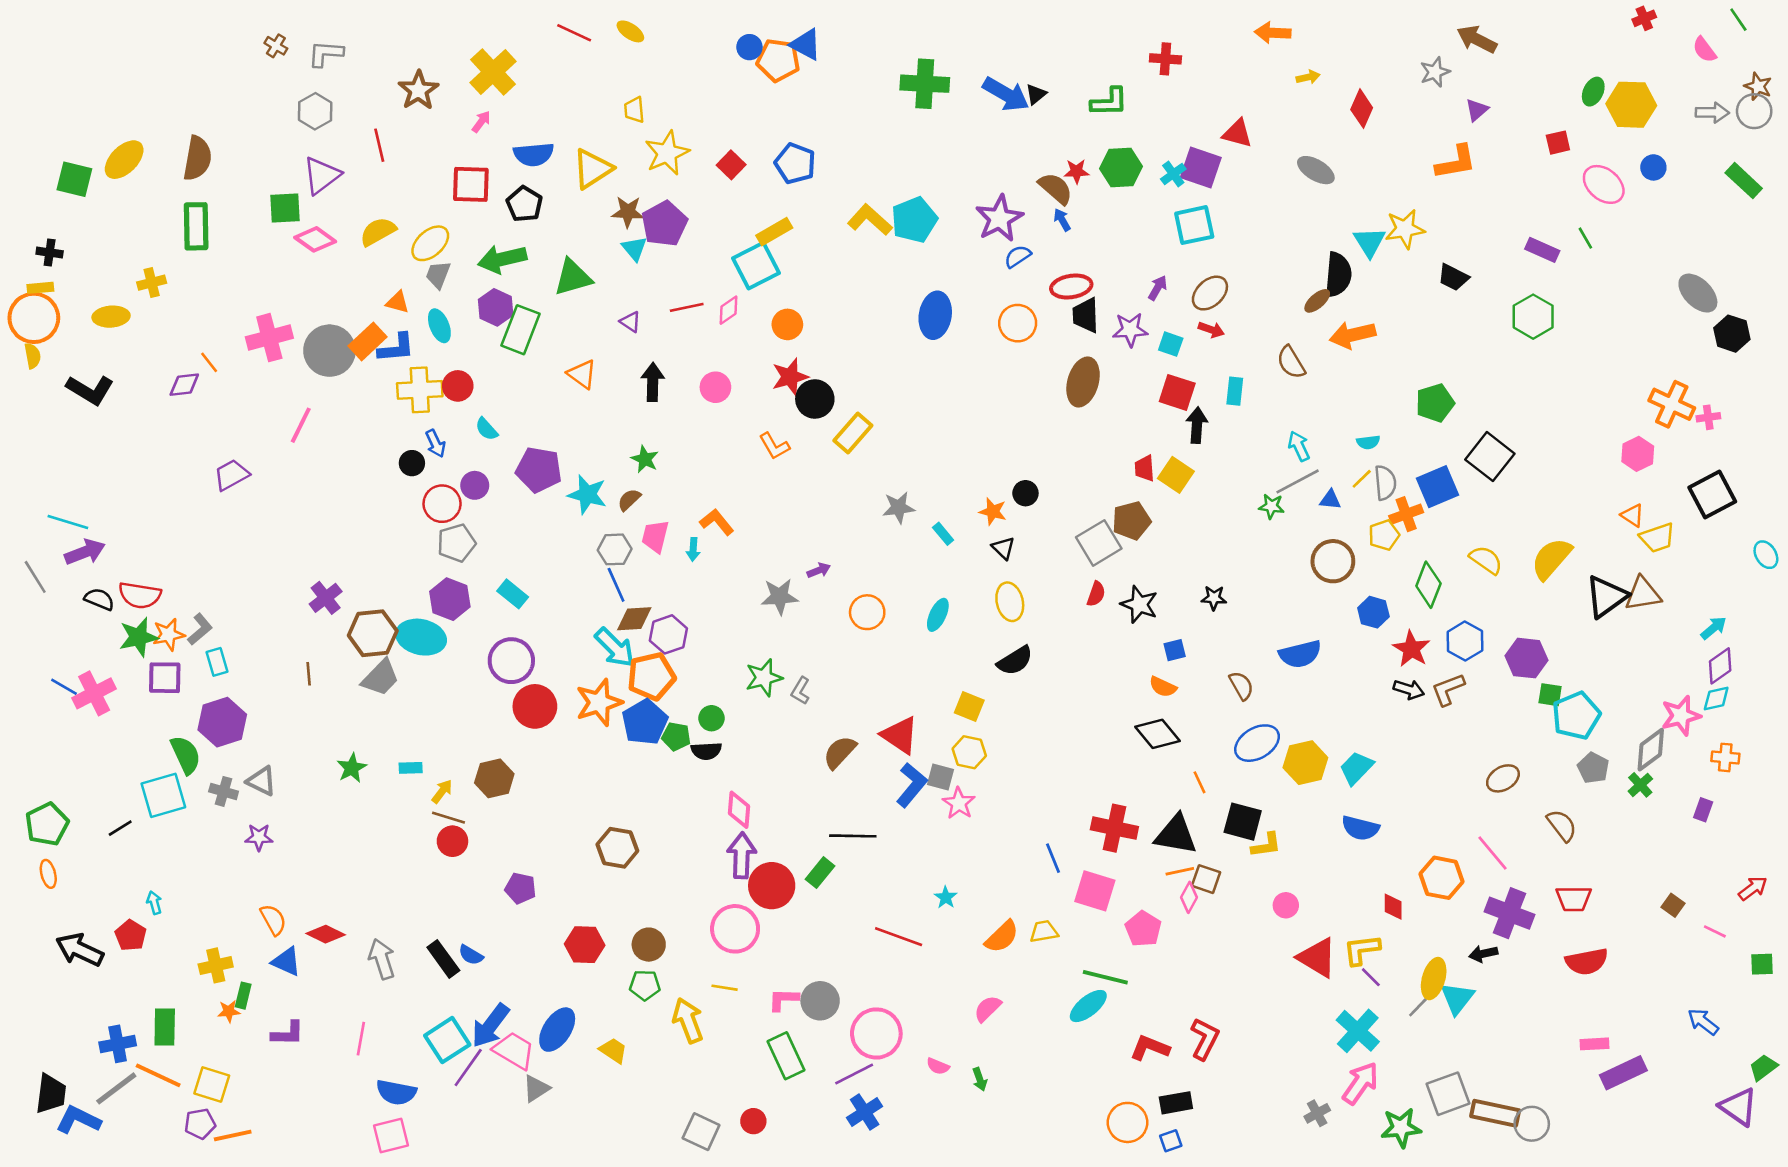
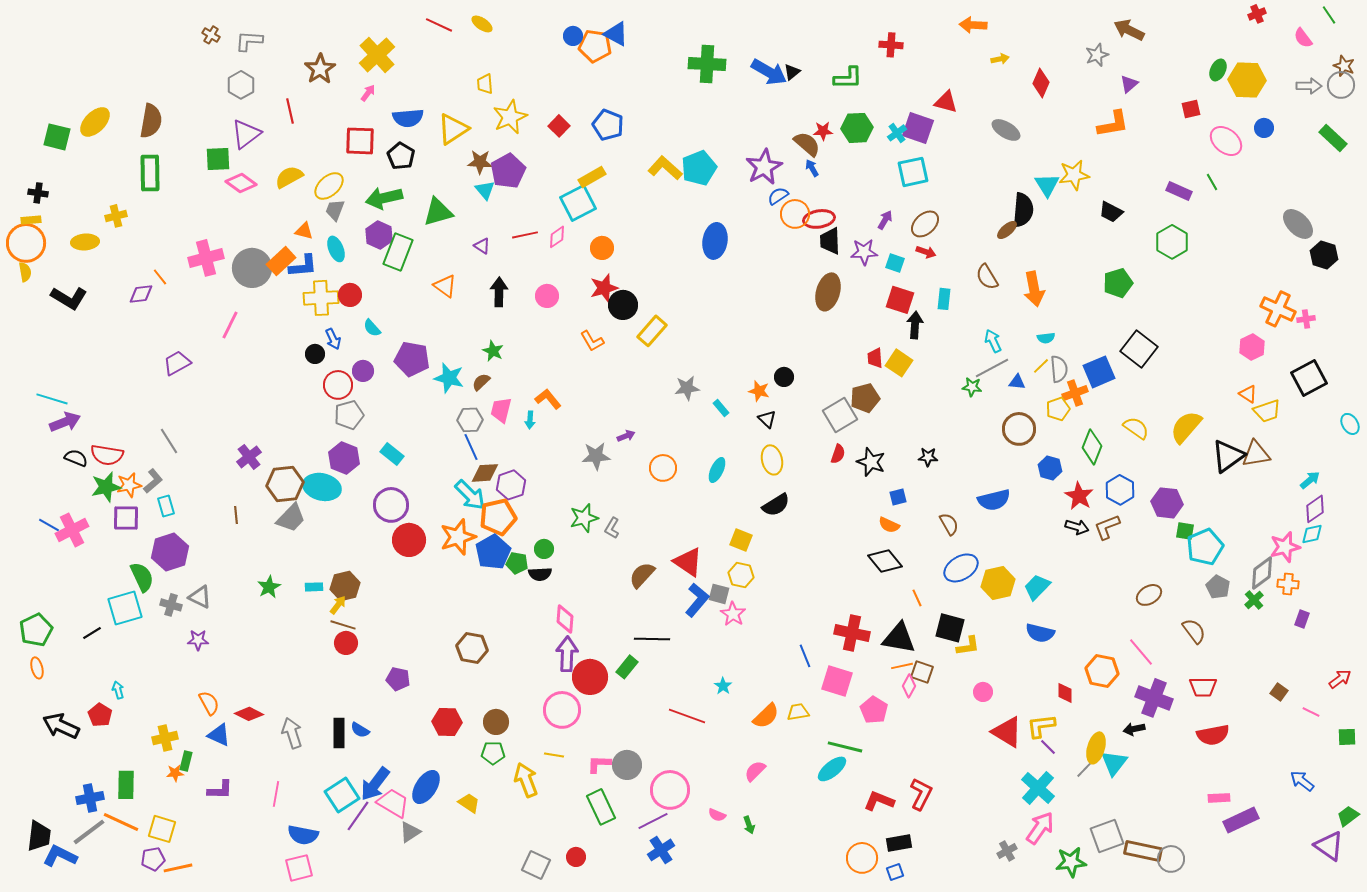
orange circle: (1018, 323) -> (795, 214), moved
orange arrow: (1353, 335) -> (1034, 289), moved, turned -88
green pentagon: (1435, 403) -> (1118, 283), moved
gray line: (35, 577) -> (169, 441), moved
orange cross: (1725, 757) -> (1288, 584), moved
brown hexagon: (494, 778) -> (345, 586), moved
black rectangle: (443, 959) -> (339, 733), turned 36

